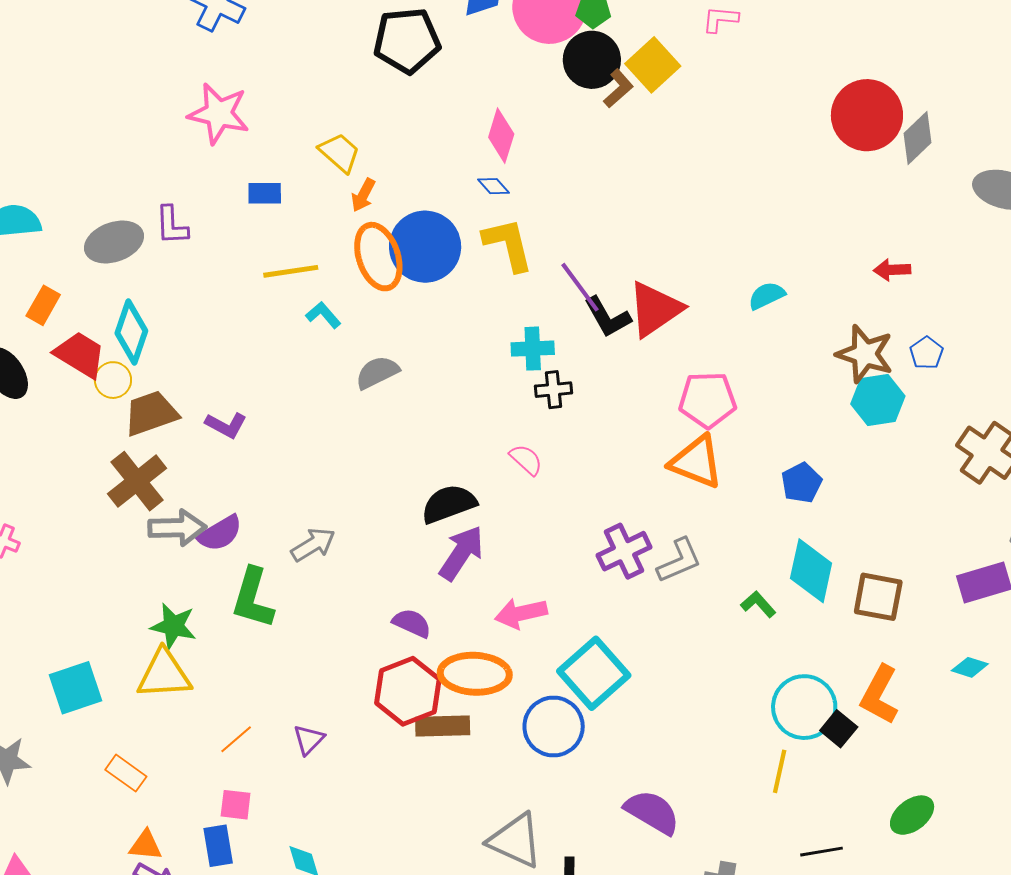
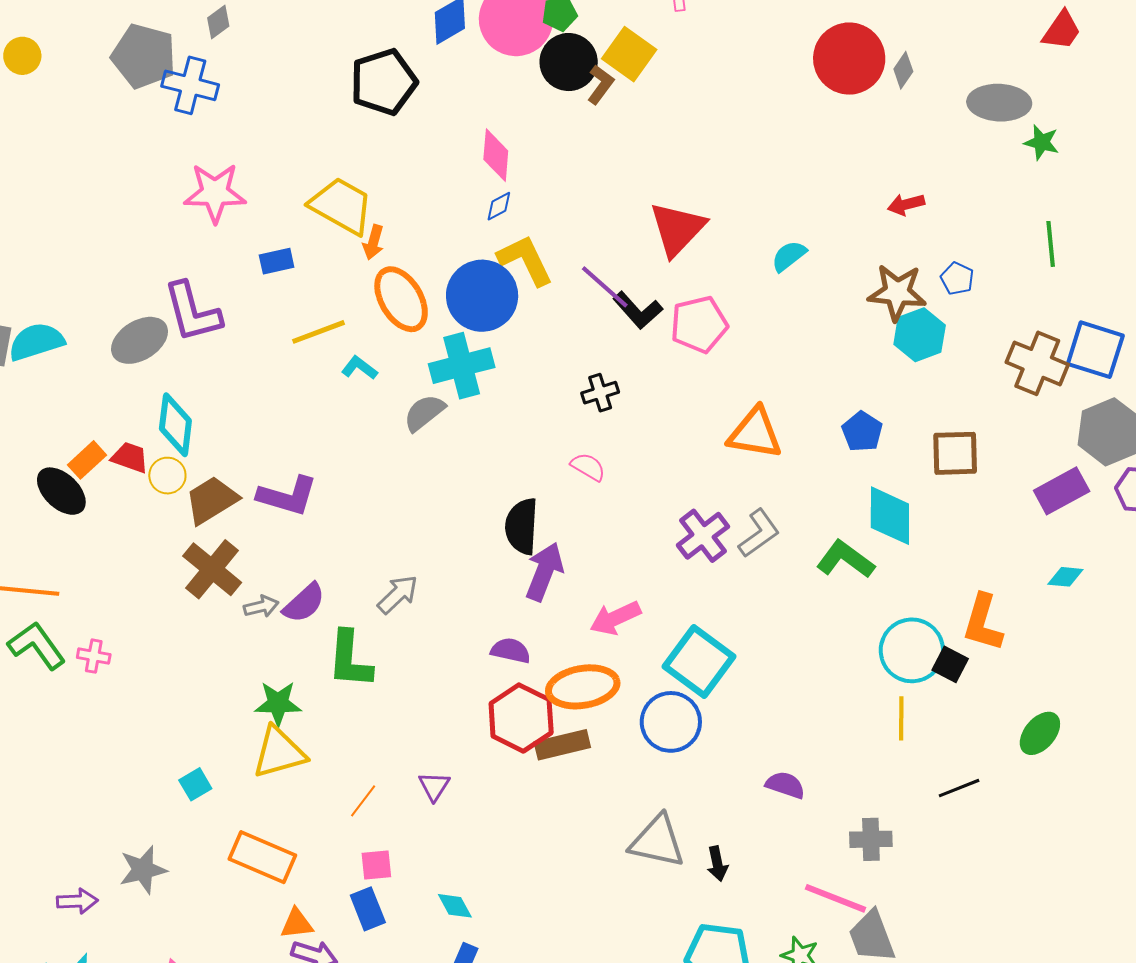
gray diamond: (917, 138) -> (903, 70), size x0.7
yellow trapezoid: (340, 153) -> (341, 206), size x1.5
blue diamond: (494, 186) -> (499, 206), turned -64
purple L-shape: (172, 225) -> (192, 312), size x1.6
blue circle: (425, 247) -> (482, 296), moved
orange rectangle: (43, 305) -> (87, 460), moved, turned 30
red triangle: (655, 309) -> (677, 229), moved
cyan cross: (533, 349) -> (462, 366), moved, size x1.5
red trapezoid: (80, 355) -> (130, 457), size x0.7
pink pentagon: (707, 400) -> (699, 324), moved
purple L-shape: (226, 425) -> (287, 496), size x1.5
black semicircle: (449, 504) -> (522, 526), turned -54
gray arrow: (177, 528) -> (261, 606), size x0.6
brown square: (878, 597) -> (955, 453), moved
green L-shape: (758, 604) -> (845, 559), size x1.6
cyan square: (75, 688) -> (195, 784), size x0.6
orange rectangle: (126, 773) -> (262, 857), size x1.6
purple semicircle: (652, 812) -> (785, 785), size x0.7

